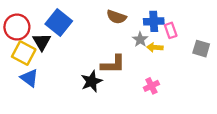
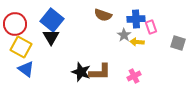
black triangle: (42, 42) -> (51, 37), moved
brown L-shape: (113, 64) -> (100, 72), moved
black star: (92, 81) -> (81, 72), turned -30

